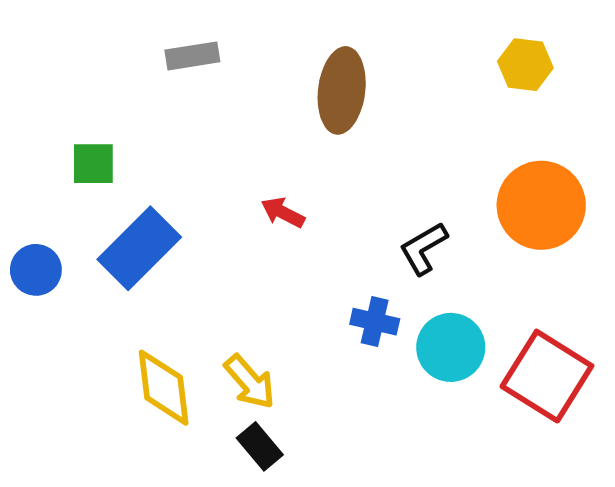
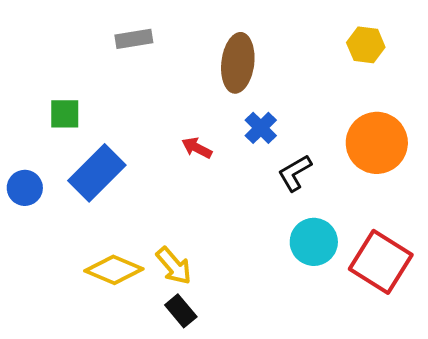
blue cross: (375, 322) -> (261, 128), moved, turned 32
yellow diamond: (164, 388) -> (114, 270), turned -60

